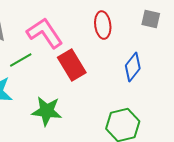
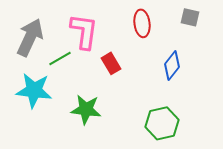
pink L-shape: (45, 33) -> (84, 31), turned 42
red rectangle: (72, 65) -> (111, 63), size x0.7

